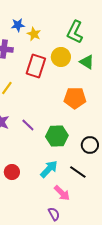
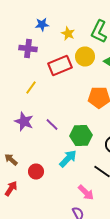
yellow star: (34, 34) -> (68, 34), moved
red rectangle: (36, 66) -> (60, 66), turned 50
cyan arrow: (49, 169) -> (68, 158), moved

